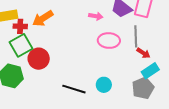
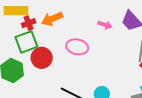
red cross: (20, 26) -> (29, 23), turned -32
pink ellipse: (109, 41) -> (77, 47), moved

